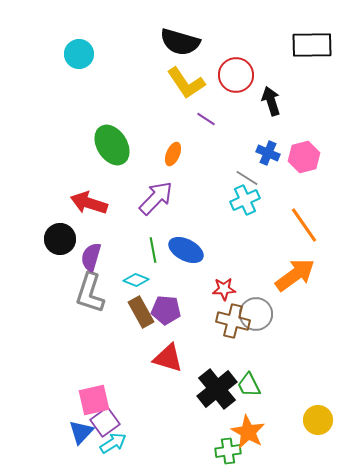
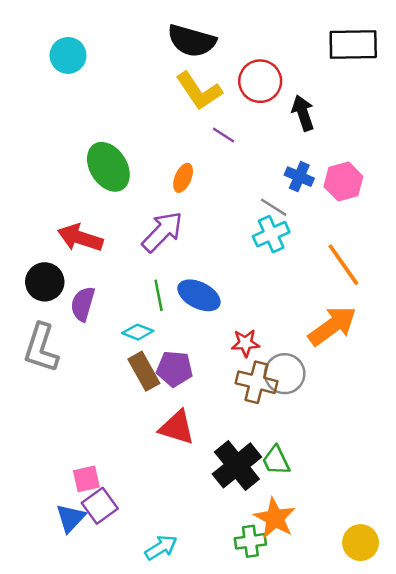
gray L-shape: (90, 293) -> (41, 348), moved
pink square: (94, 400) -> (86, 479), size x0.7
yellow circle: (318, 420) -> (361, 543), moved
cyan arrow: (113, 443) -> (161, 547), moved

